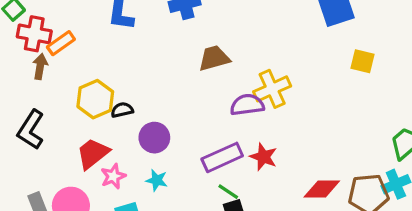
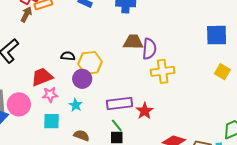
yellow hexagon: (95, 99) -> (90, 63), moved
purple semicircle: (247, 105) -> (149, 49), moved, turned 85

